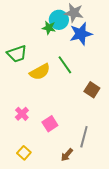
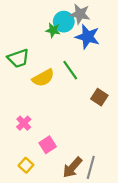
blue star: (81, 34) -> (88, 37), turned 30
pink square: (50, 124) -> (48, 145), moved
gray line: (84, 137) -> (91, 167), moved
brown arrow: (67, 155) -> (72, 167), size x1.5

